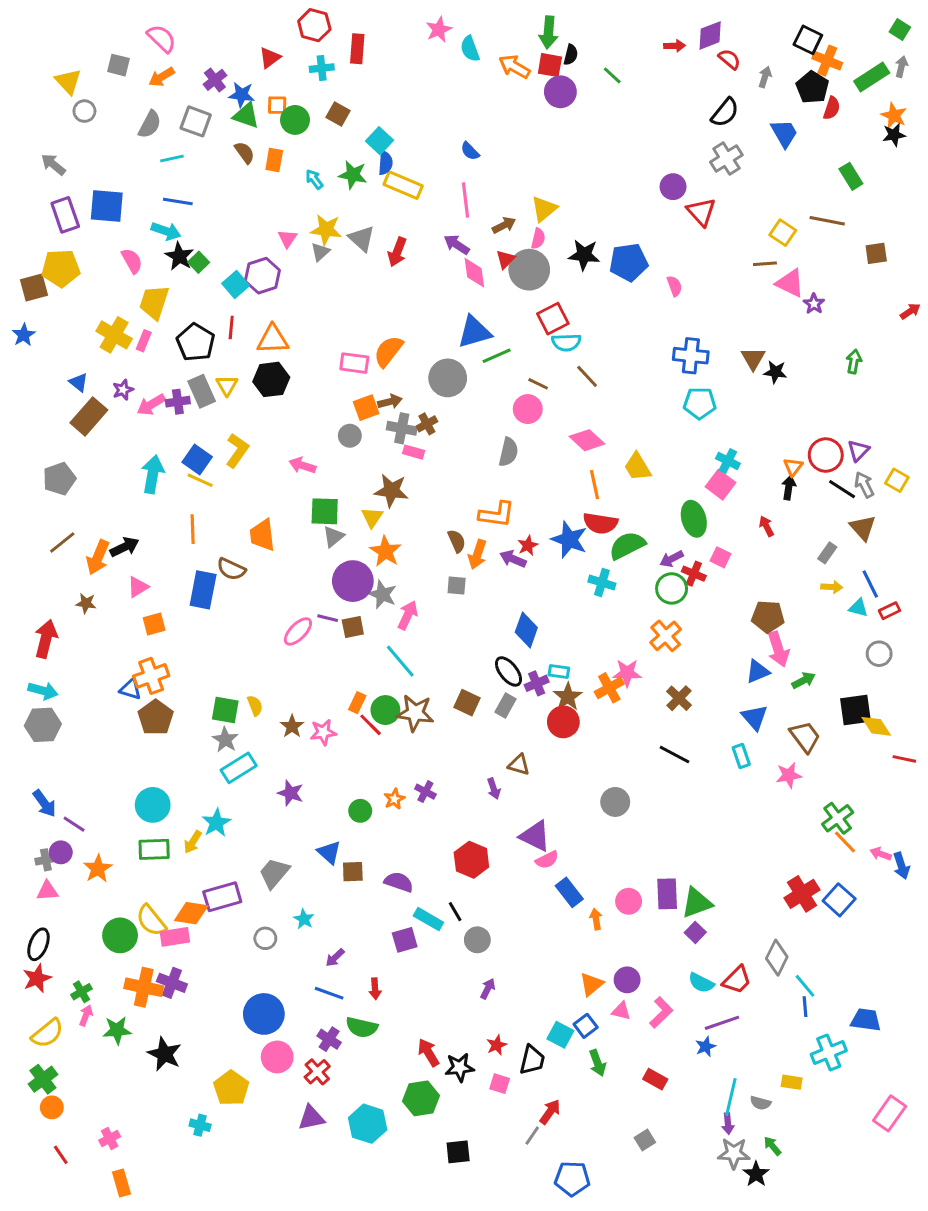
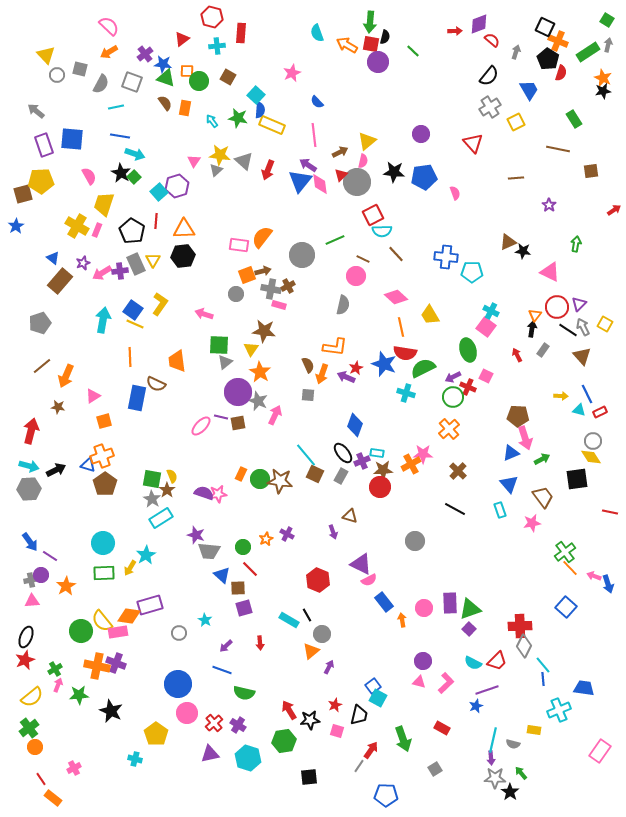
pink star: (439, 30) -> (292, 73), moved
gray square: (119, 65) -> (80, 69), moved
purple circle: (673, 187) -> (421, 134), moved
cyan arrow: (166, 231) -> (135, 154), moved
yellow square: (783, 233) -> (516, 122), moved, turned 30
pink triangle: (790, 283) -> (550, 272), moved
blue triangle: (474, 332) -> (300, 181), moved, turned -35
blue cross: (691, 356) -> (446, 257), moved
brown triangle: (753, 359) -> (508, 242), turned 36
black arrow: (124, 547) -> (56, 470), moved
gray rectangle: (827, 553) -> (543, 350), moved
cyan line: (400, 661) -> (306, 455), moved
brown star: (568, 697) -> (383, 470), turned 30
red line: (371, 725) -> (250, 569), moved
brown star: (292, 726) -> (167, 490), moved
yellow diamond: (876, 726) -> (591, 457), moved
gray trapezoid: (274, 873) -> (209, 551), moved, turned -125
purple semicircle: (399, 882) -> (204, 493), moved
red cross: (802, 894) -> (520, 626), moved, turned 30
purple square: (405, 940) -> (244, 608), moved
orange triangle: (592, 984) -> (311, 651), moved
red arrow: (375, 989) -> (260, 643), moved
blue square: (586, 1026) -> (373, 686), moved
purple cross: (329, 1039) -> (238, 725), moved
green arrow: (597, 1063) -> (403, 739), moved, size x1.4
orange rectangle: (122, 1183) -> (53, 798), moved, turned -36

